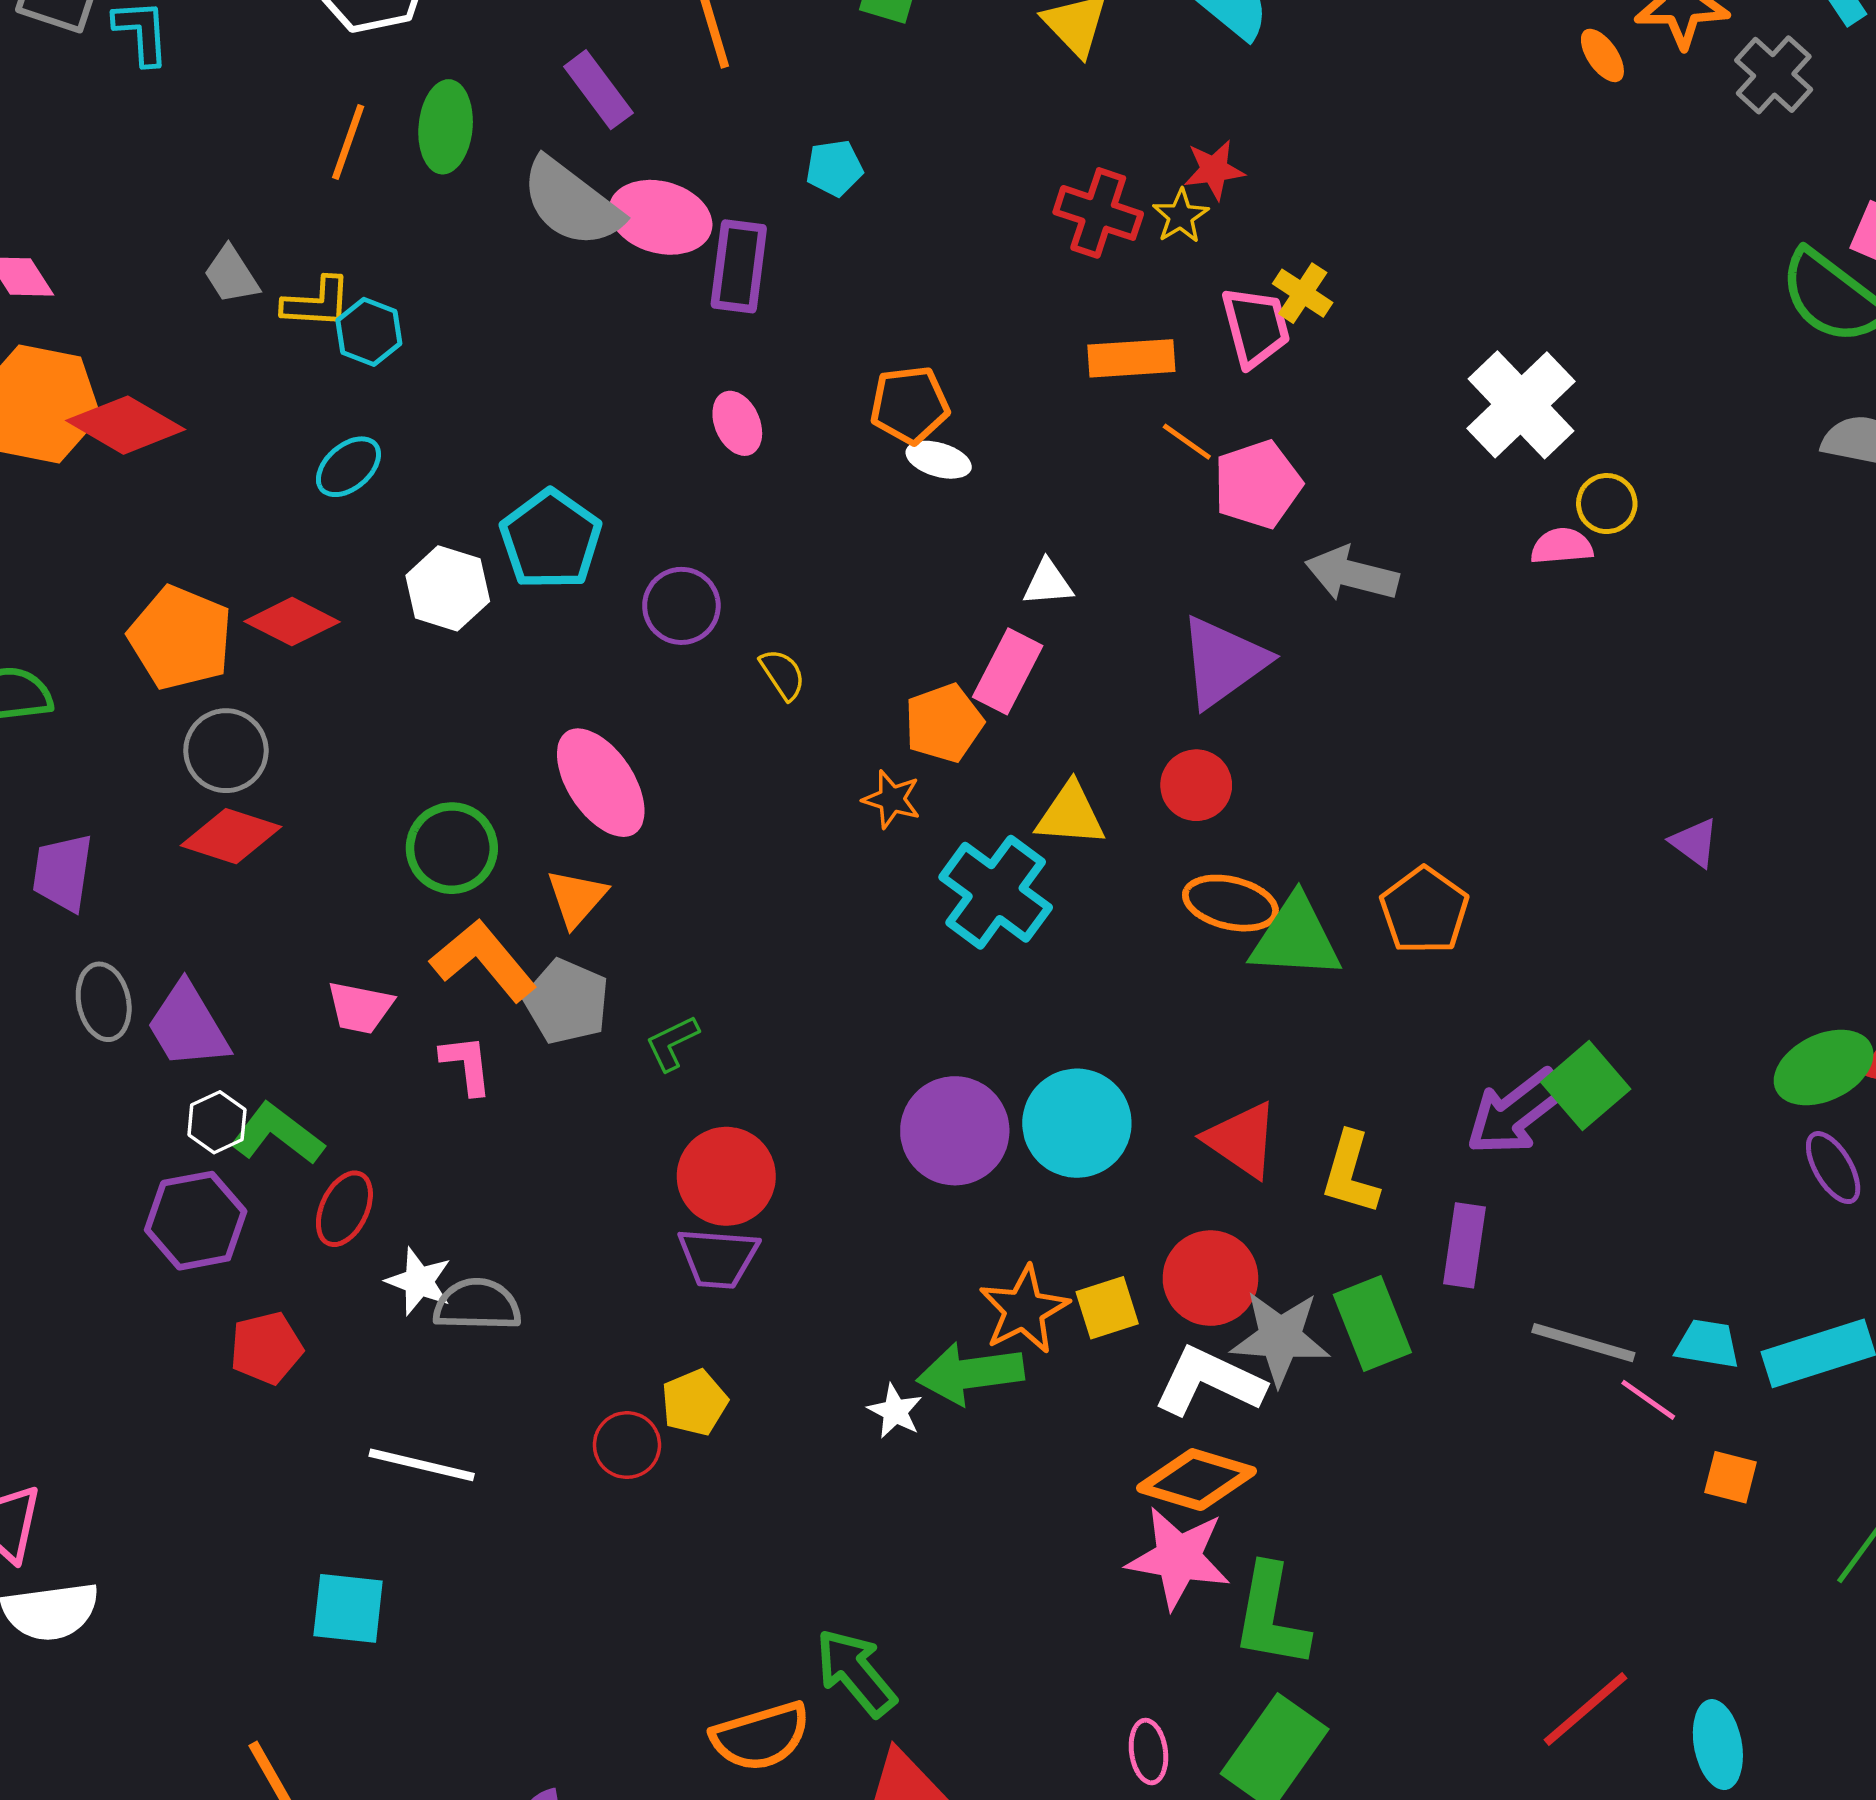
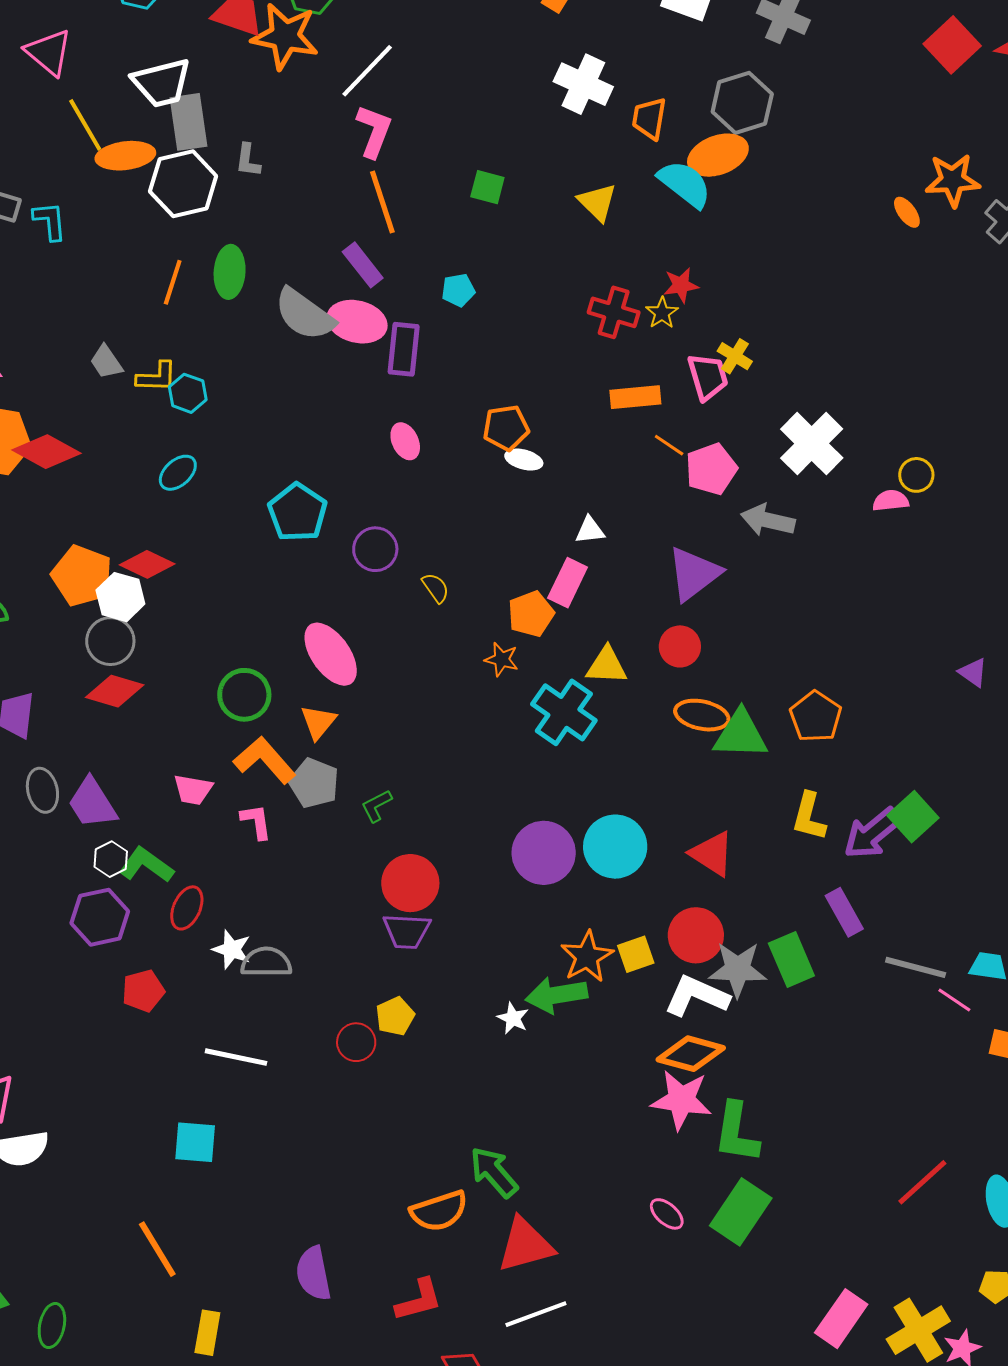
purple rectangle: (598, 90) -> (363, 265), moved
white cross: (1521, 405) -> (812, 443), moved
white hexagon: (448, 588) -> (120, 597), moved
yellow L-shape: (1350, 1173) -> (809, 817), moved
purple rectangle: (1465, 1245) -> (844, 912), turned -36
pink ellipse: (1148, 1752) -> (667, 1214), turned -39

